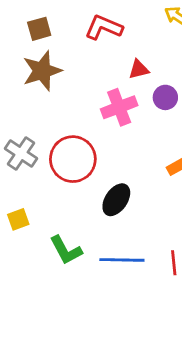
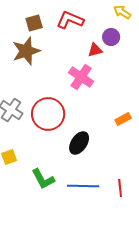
brown square: (39, 29) -> (34, 23), moved
purple circle: (165, 97) -> (111, 37), moved
pink cross: (119, 107) -> (81, 77), turned -35

